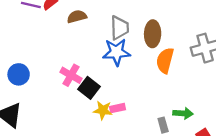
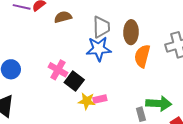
green arrow: (183, 113) -> (159, 103), size x1.4

